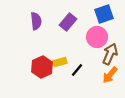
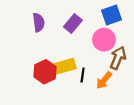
yellow rectangle: (60, 62) -> (64, 66), size x1.5
black line: (77, 70) -> (83, 75), turned -32
orange arrow: (110, 75) -> (104, 80), moved

